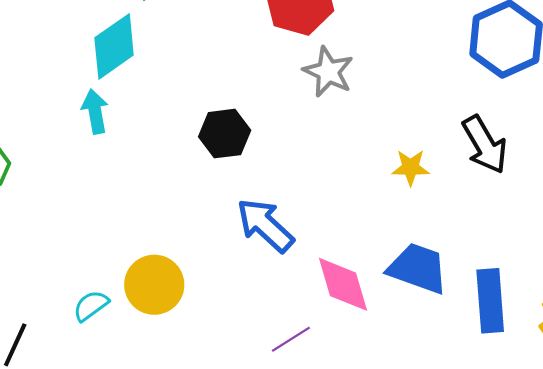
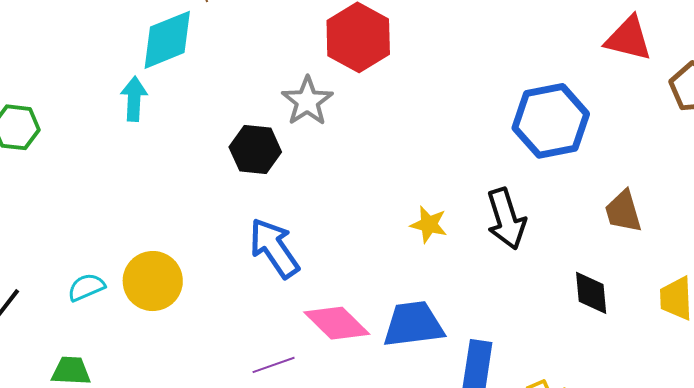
gray star: (328, 72) -> (307, 101), moved
blue trapezoid: (418, 268) -> (413, 324), turned -40
pink diamond: (343, 284) -> (337, 323), turned -42

